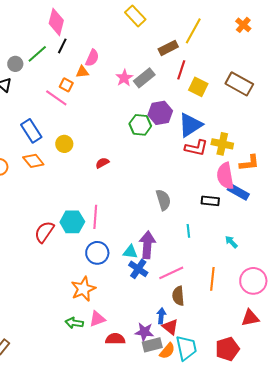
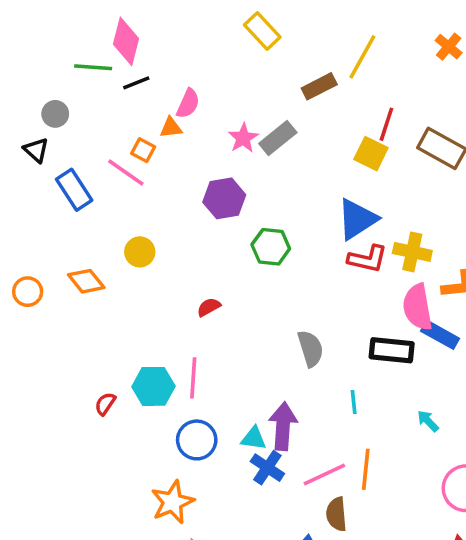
black line: (62, 46) -> (136, 83), turned 42
green line: (37, 54) -> (93, 67), moved, turned 45
red line: (181, 70) -> (386, 124), moved
purple hexagon: (160, 113) -> (224, 198), moved
green hexagon: (140, 125) -> (271, 247), moved
blue rectangle: (31, 131) -> (74, 190), moved
red semicircle: (102, 163) -> (209, 307), moved
black rectangle: (210, 201) -> (392, 350), size x1.4
red semicircle: (44, 232) -> (105, 404), size x0.6
orange line: (212, 279) -> (366, 469), moved

